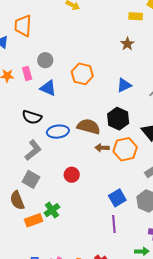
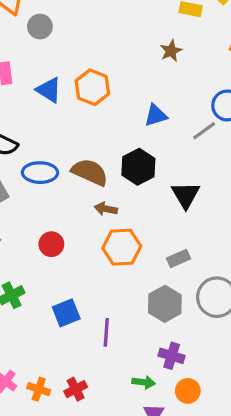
gray circle: (45, 60) -> (40, 27), moved
blue triangle: (48, 88) -> (49, 90), moved
orange hexagon: (125, 149) -> (122, 247), moved
blue square: (117, 198) -> (66, 313), moved

